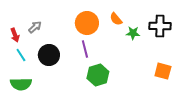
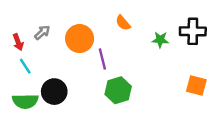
orange semicircle: (116, 19) -> (123, 23), moved
orange circle: (87, 23) -> (80, 39), moved
black circle: (49, 55) -> (54, 92), moved

